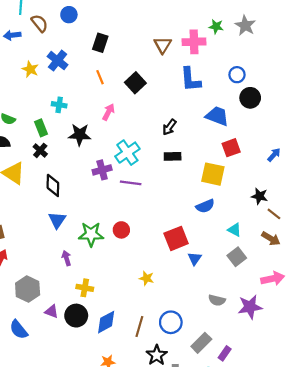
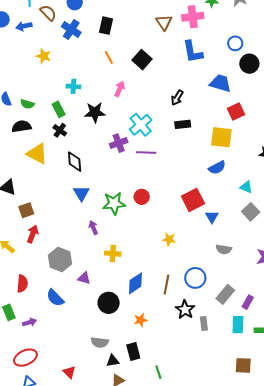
blue cross: (58, 61) -> (71, 29), moved
gray semicircle: (217, 300) -> (224, 249), moved
black circle: (76, 316) -> (109, 303), moved

